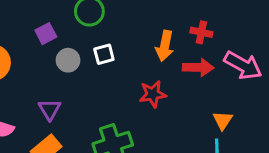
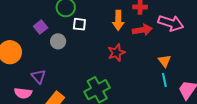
white square: (104, 54) -> (79, 24), moved, turned 32
purple triangle: (50, 109) -> (38, 76), moved

